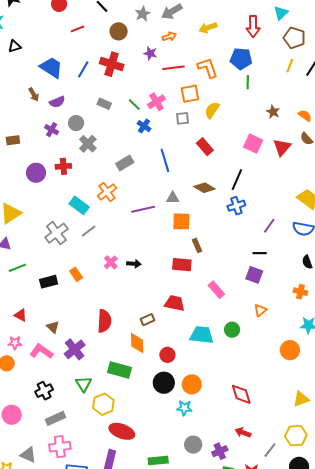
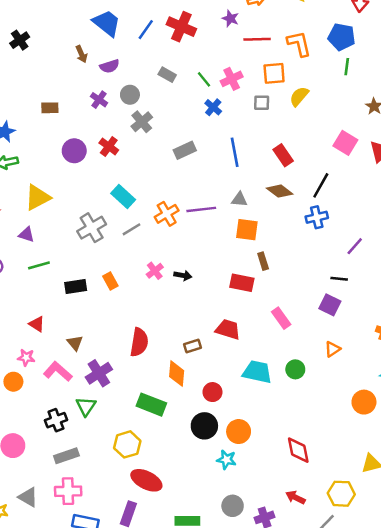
red rectangle: (205, 147) -> (283, 155), moved
red cross: (63, 166) -> (109, 146), turned 35
orange cross: (107, 192) -> (167, 214), moved
green triangle: (84, 384) -> (86, 406), moved
yellow hexagon: (296, 436) -> (341, 494), moved

